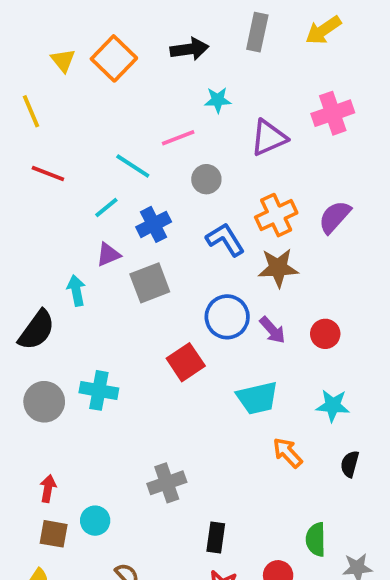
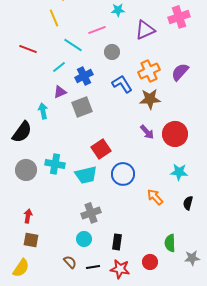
yellow line: (31, 111) -> (54, 18), moved
blue circle: (227, 317) -> (123, 174), moved
red circle: (325, 334) -> (175, 134), size x1.6
cyan trapezoid: (257, 398) -> (86, 175), moved
cyan circle: (95, 521) -> (84, 239), moved

